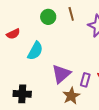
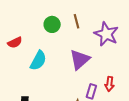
purple triangle: (61, 74) -> (80, 59), moved

